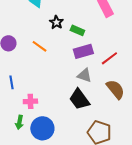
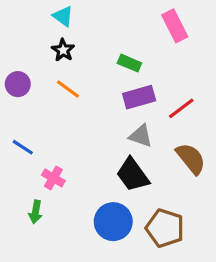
black star: (56, 22) -> (63, 50), moved
blue line: (11, 82) -> (23, 147), turned -48
pink cross: (30, 101) -> (53, 178), turned 32
blue circle: (42, 128) -> (113, 222), moved

